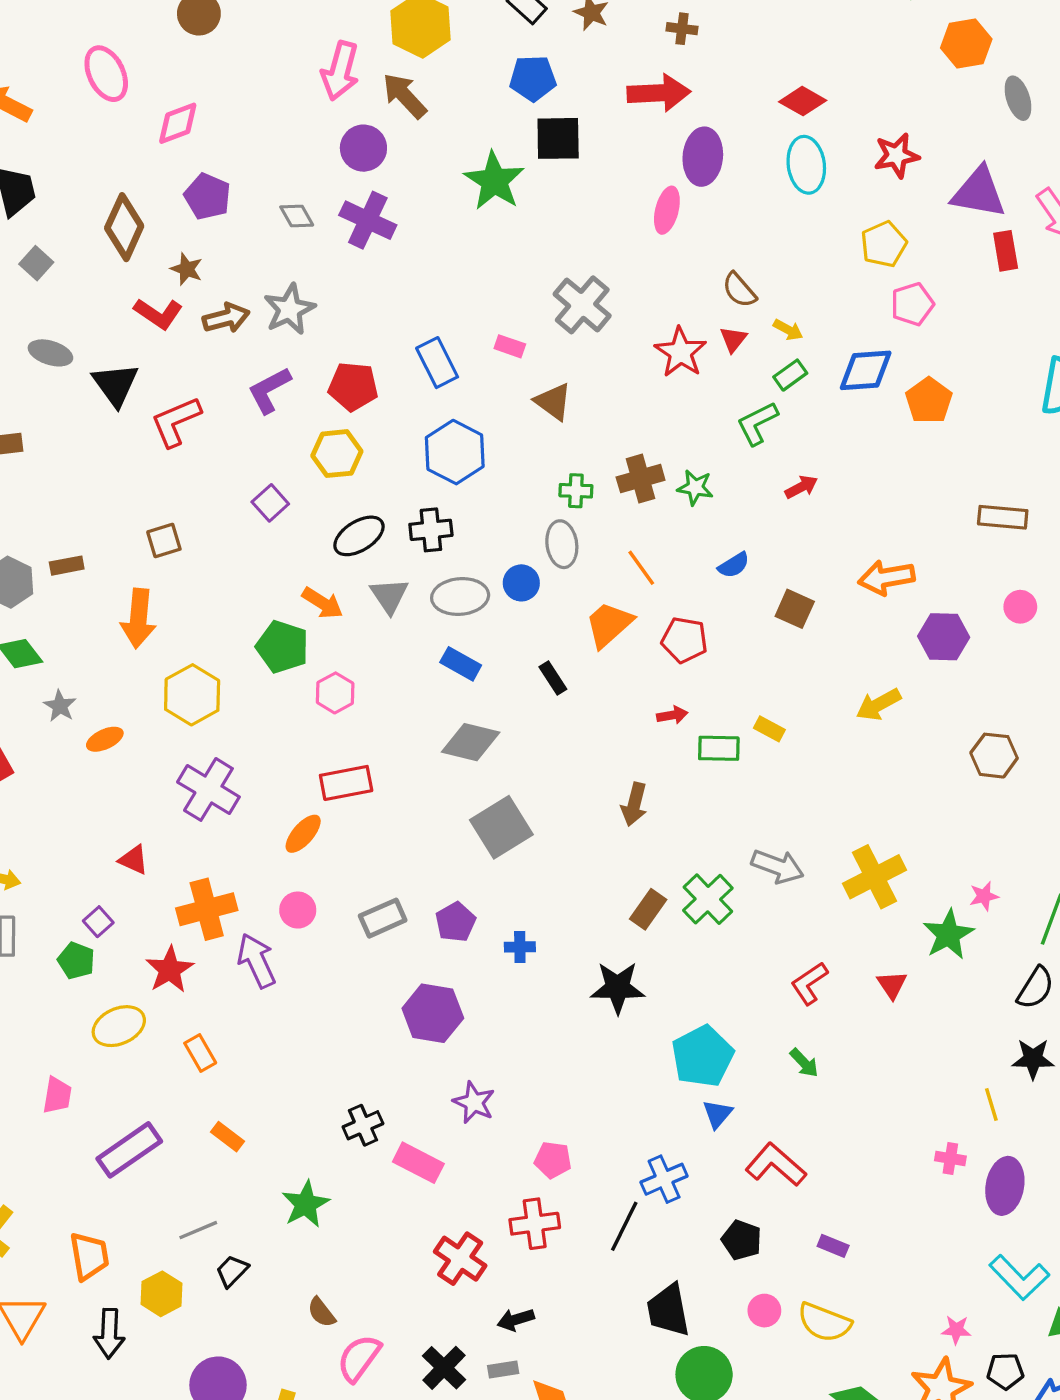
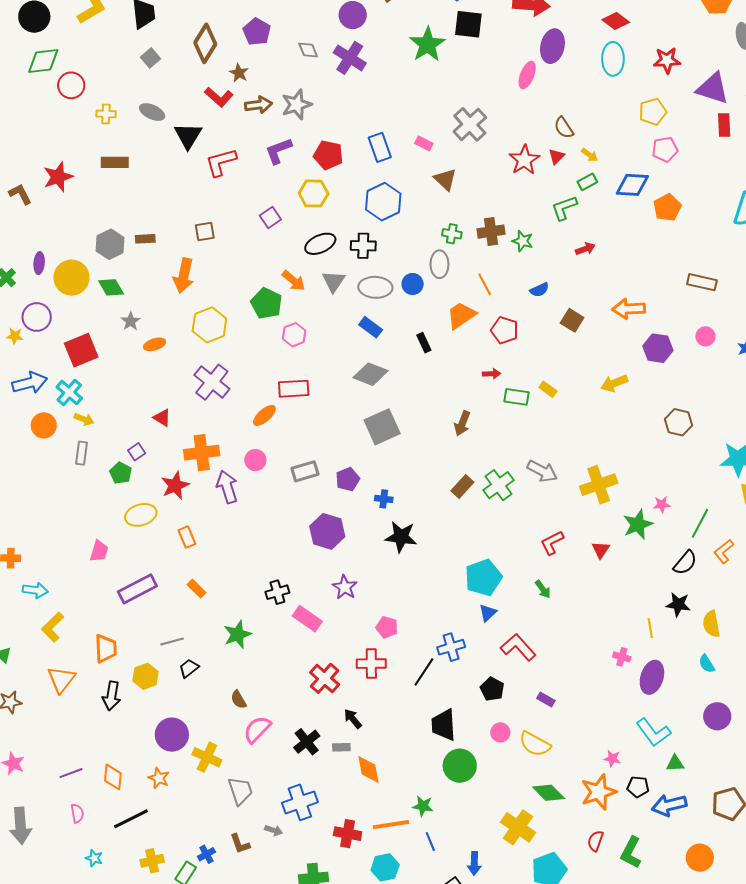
black star: (618, 988) -> (401, 537), moved
black arrow: (516, 1320) -> (353, 719), turned 60

